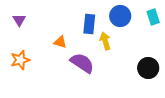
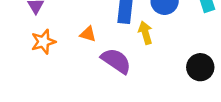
orange star: (20, 60) -> (43, 42), moved

